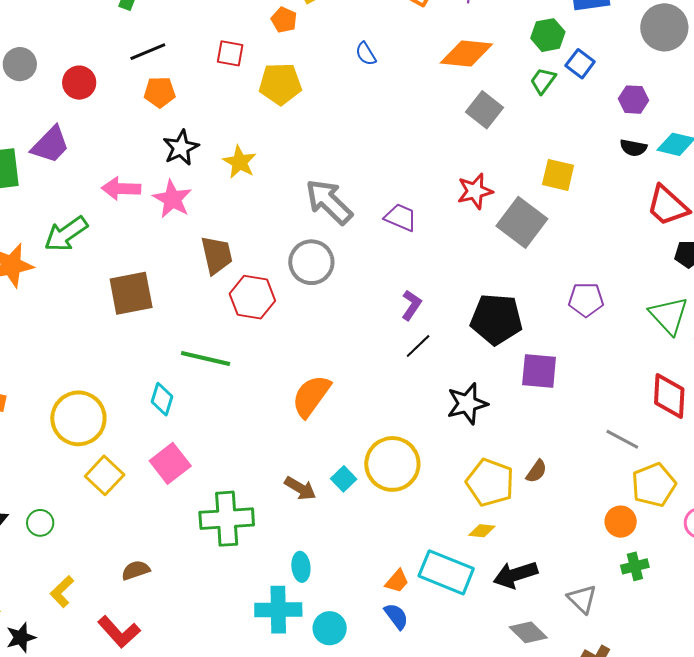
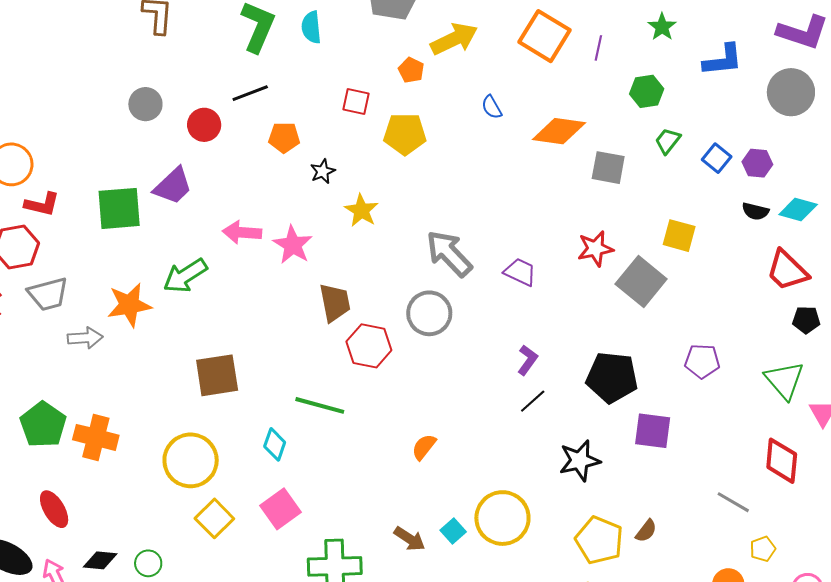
green hexagon: (548, 35) -> (647, 91), moved
black line: (148, 52) -> (250, 93), moved
orange diamond: (466, 54) -> (559, 131), moved
blue square: (580, 64) -> (717, 158), moved
gray square: (485, 110) -> (608, 168), turned -30
black star: (181, 148) -> (323, 171), moved, size x0.7
brown square: (131, 293) -> (217, 375), moved
orange semicircle: (311, 396) -> (424, 447), size x0.6
yellow pentagon: (654, 485) -> (763, 549), size x0.6

